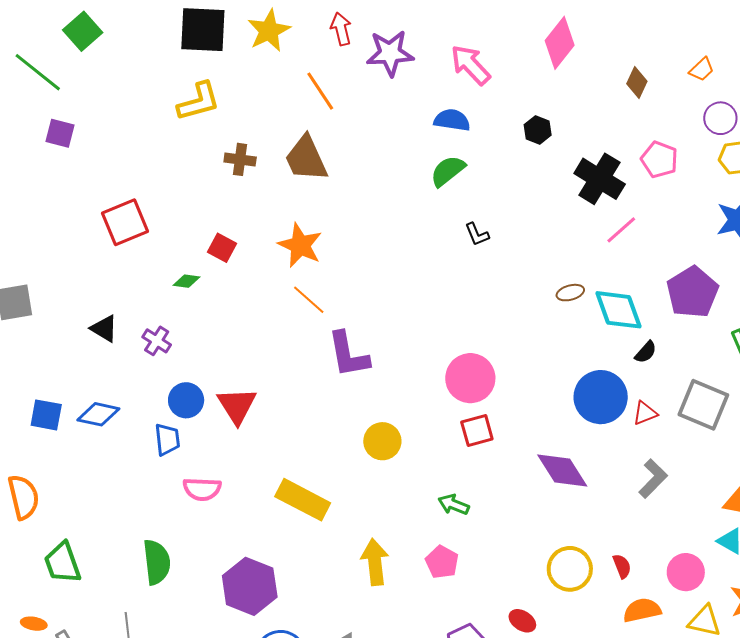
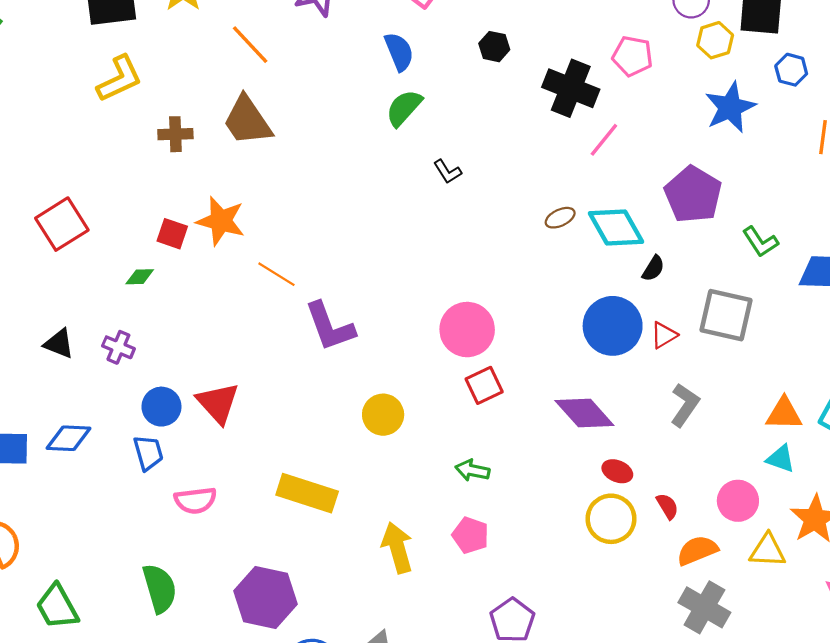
blue semicircle: (452, 120) -> (399, 52), turned 69
orange star: (300, 245) -> (221, 221), moved
red ellipse: (522, 621) -> (617, 471), moved

